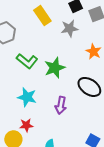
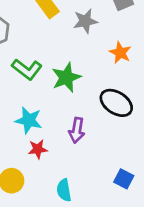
red star: (26, 125) -> (38, 149), moved

